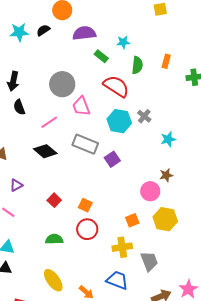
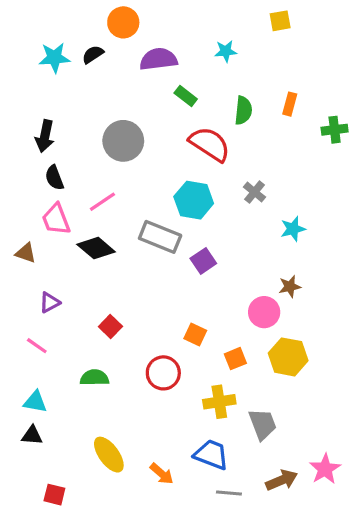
cyan star: (123, 42) -> (226, 51), moved
pink trapezoid: (81, 106) -> (56, 219), moved
cyan hexagon: (119, 121) -> (194, 200), moved
orange square: (85, 205) -> (195, 335), moved
green semicircle: (54, 239) -> (94, 378), moved

